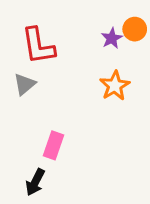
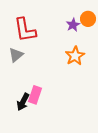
black arrow: (35, 182) -> (23, 102), moved

